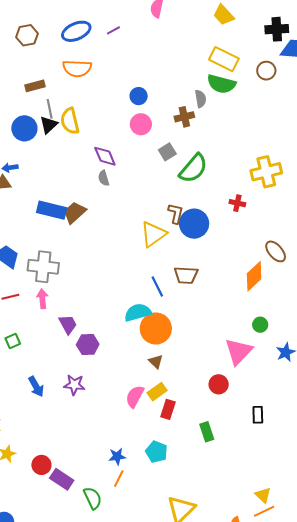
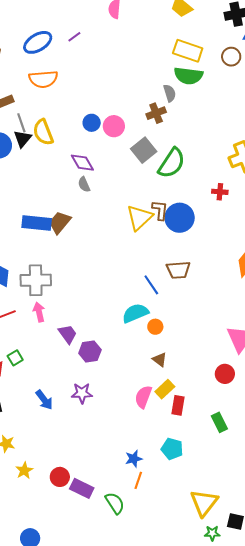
blue circle: (139, 96) -> (92, 123), moved
gray square: (167, 152) -> (144, 150), size x1.4
yellow triangle: (153, 234) -> (139, 218), moved
orange circle: (156, 329) -> (155, 327), size x0.5

